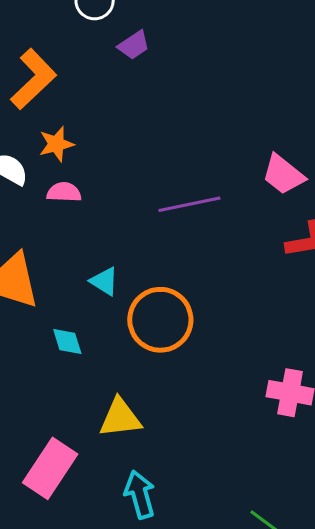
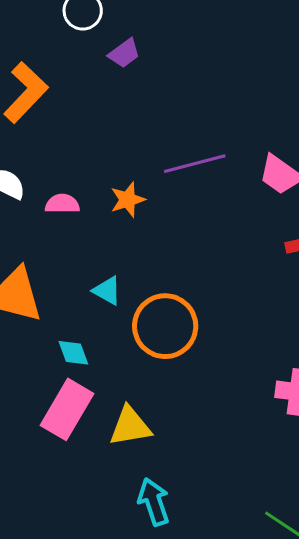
orange star: (56, 144) -> (128, 200), moved
purple line: (189, 204) -> (195, 164), moved
pink rectangle: (50, 468) -> (67, 409), moved

